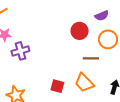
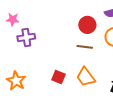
brown line: (91, 58) -> (85, 47), moved

